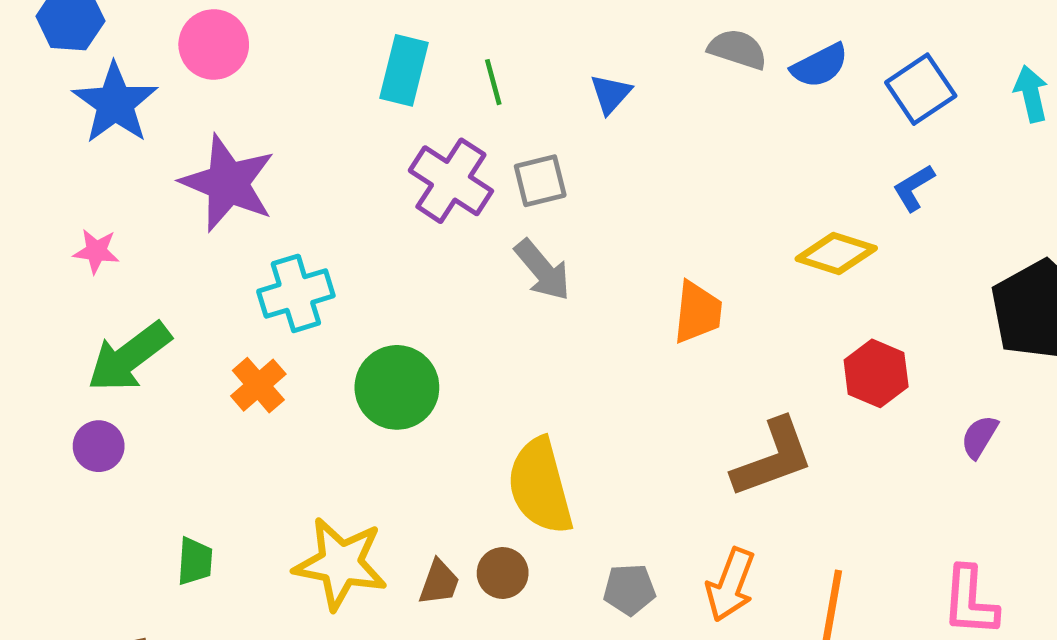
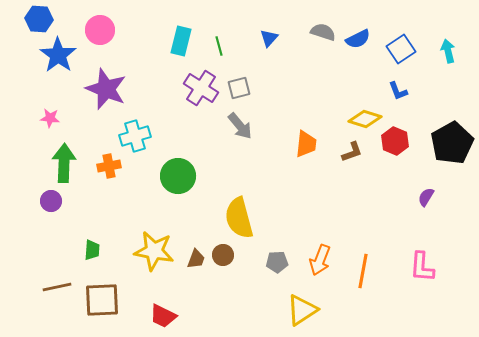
blue triangle: (611, 94) -> (269, 38), moved
blue L-shape: (914, 188) -> (398, 91), turned -80
green arrow: (129, 357) -> (64, 163), turned 129
red hexagon: (876, 373) -> (395, 141), moved
orange cross: (258, 385) -> (109, 166), moved, turned 30
brown L-shape: (773, 458) -> (352, 152), moved, size x0.6

